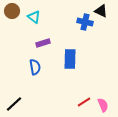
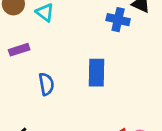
purple rectangle: (43, 43) -> (19, 50), moved

